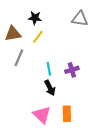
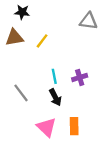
black star: (35, 18) -> (22, 12), moved
gray line: (19, 58) -> (21, 93), moved, turned -60

